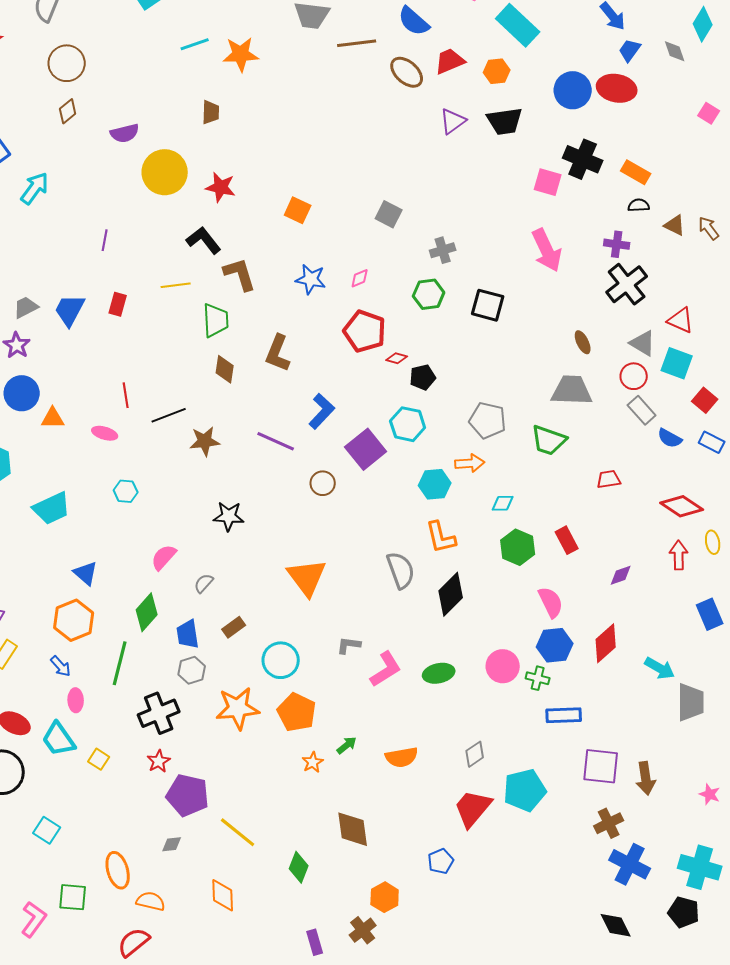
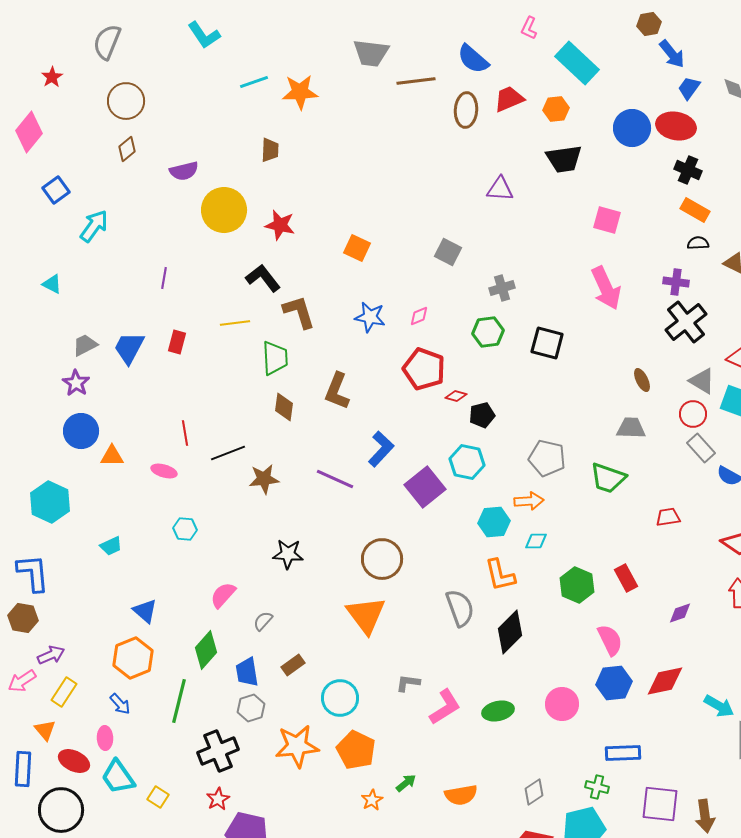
brown ellipse: (407, 72) -> (466, 110), turned 52
purple triangle: (453, 121) -> (500, 189), moved, turned 40
black cross: (583, 159) -> (688, 170), moved, size x0.7
gray trapezoid: (572, 390) -> (631, 428), size x0.7
brown circle: (323, 483) -> (382, 559), moved, size x1.6
cyan diamond: (503, 503) -> (536, 541), moved
cyan trapezoid: (52, 508) -> (111, 546), size x0.6
red diamond: (606, 643) -> (665, 681), turned 30
green cross: (538, 678) -> (597, 787), moved
pink ellipse: (76, 700) -> (105, 738), moved

